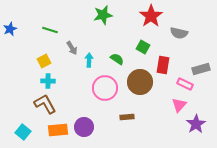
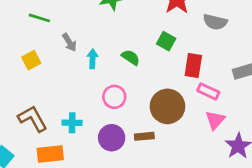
cyan cross: (48, 81) -> (72, 123), moved
brown circle: (140, 82) -> (167, 106), moved
pink rectangle: (185, 84) -> (208, 91), moved
pink circle: (105, 88) -> (114, 97), size x0.7
purple circle: (84, 127) -> (112, 138), moved

